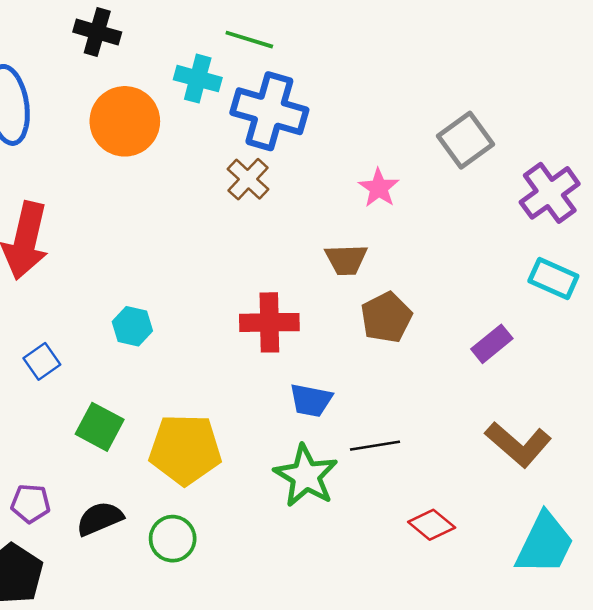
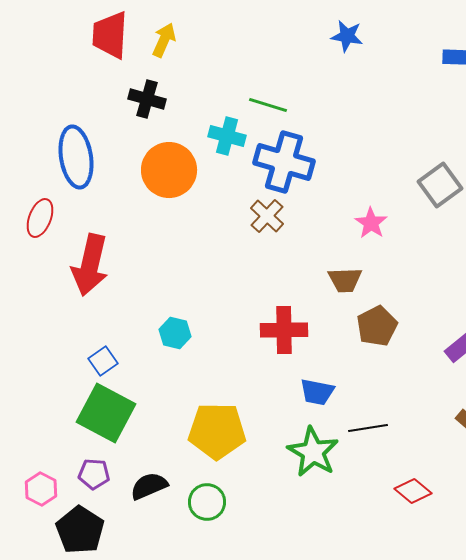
green square: (100, 427) -> (106, 413), moved, size x1.5

